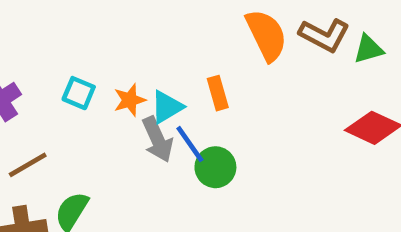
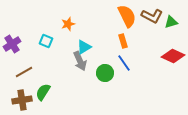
orange rectangle: (218, 93) -> (123, 41), moved
orange star: (130, 100) -> (68, 24), moved
blue line: (190, 144) -> (124, 63), moved

